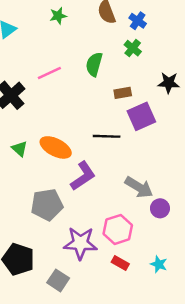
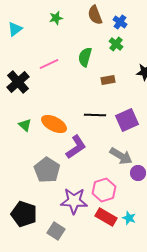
purple square: (141, 116) -> (127, 120), moved
gray pentagon: (47, 205) -> (47, 170), turned -30
red rectangle: (120, 263) -> (106, 217), size x1.5
cyan star: (159, 264) -> (129, 218), moved

